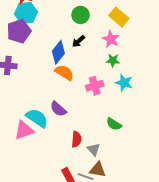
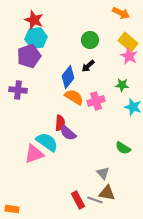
pink star: (111, 39) -> (129, 56), moved
pink cross: (95, 86) -> (96, 101), moved
red semicircle: (76, 139) -> (60, 123), moved

